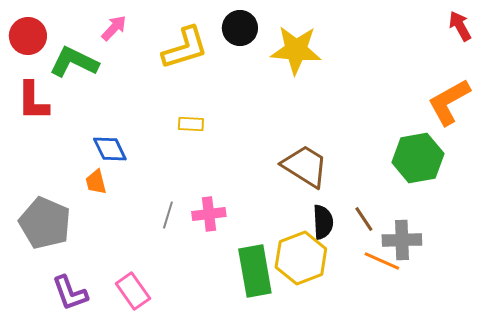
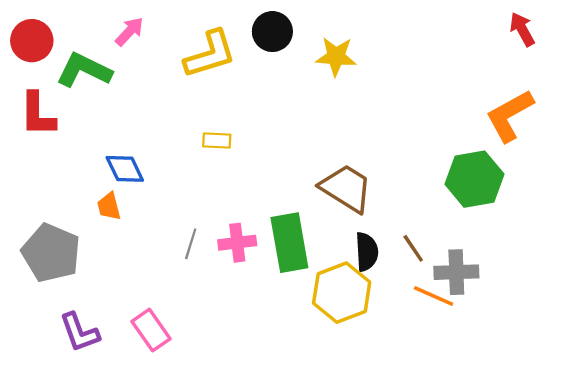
yellow star: (296, 50) -> (336, 57), size x0.7
green rectangle: (255, 271) -> (289, 243), moved

